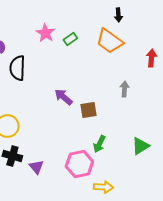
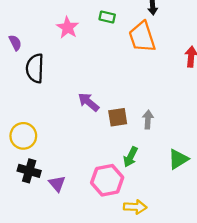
green rectangle: (70, 39) -> (107, 17), moved, turned 48
orange trapezoid: (109, 41) -> (142, 37), turned 36
gray arrow: (124, 89) -> (148, 120), moved

